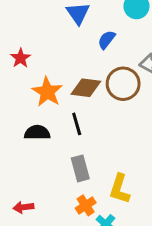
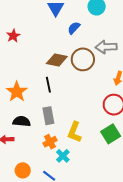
orange star: (47, 92) -> (17, 92), moved
black semicircle: (37, 133) -> (22, 121), moved

